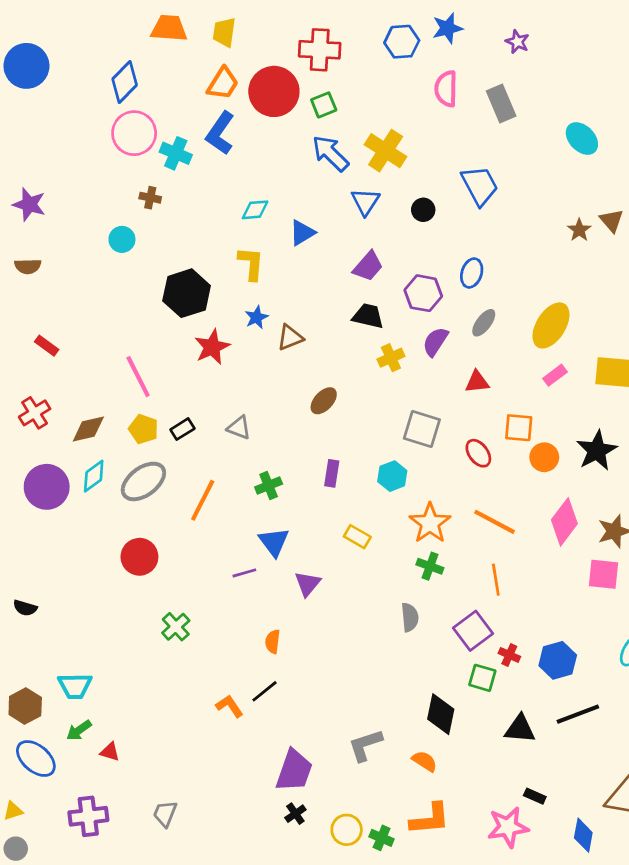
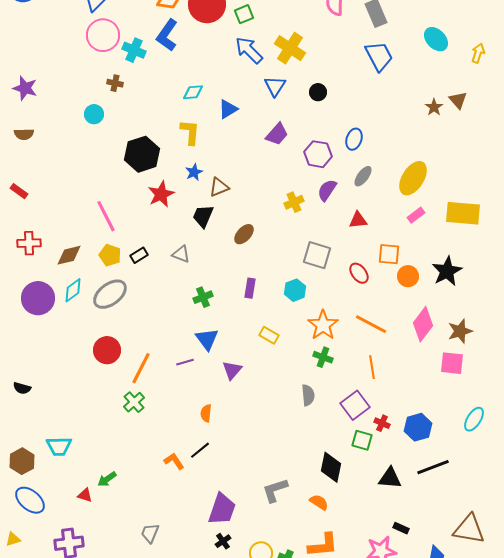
blue trapezoid: (480, 186) -> (379, 56), moved
black trapezoid: (368, 316) -> (203, 216), moved, turned -80
red rectangle: (47, 346) -> (19, 191), moved
red cross: (35, 413) -> (29, 243), turned 30
orange line: (203, 500) -> (141, 368), moved
green arrow: (79, 730) -> (107, 479), moved
gray trapezoid: (165, 814) -> (150, 533), moved

